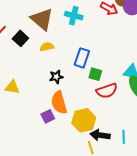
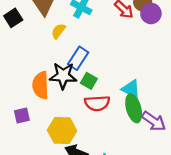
yellow semicircle: (47, 47) -> (58, 31), moved, turned -56
black star: (56, 77) -> (63, 76), moved, size x1.6
orange semicircle: (59, 103) -> (41, 85), moved

